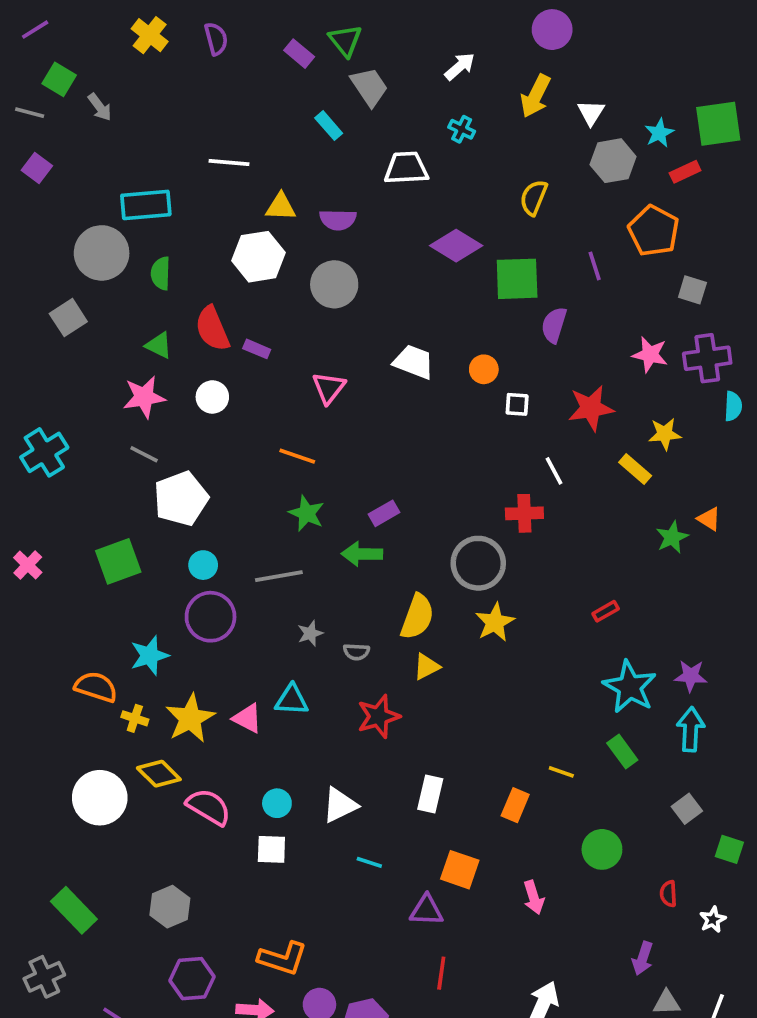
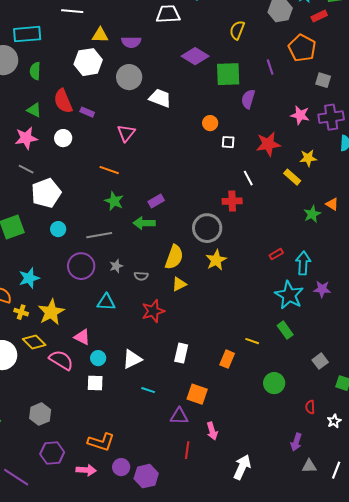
white trapezoid: (414, 362) -> (160, 98), moved
purple circle: (211, 617) -> (81, 266), moved
pink triangle: (247, 718) -> (82, 337), moved
cyan arrow: (691, 729) -> (303, 263), moved
pink arrow: (534, 897) -> (212, 431), moved

